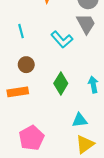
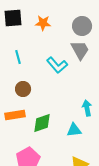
green diamond: (61, 83) -> (42, 123), moved, turned 40
cyan triangle: (80, 120) -> (74, 130), moved

